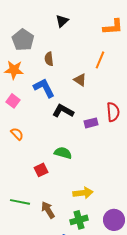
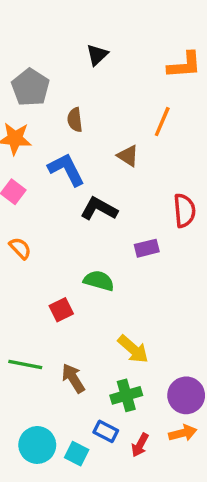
purple rectangle: (91, 123) -> (147, 248), moved
yellow arrow: (83, 193) -> (133, 349), turned 48

